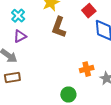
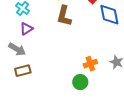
orange cross: (87, 69) -> (90, 64), moved

